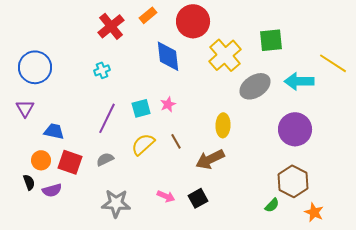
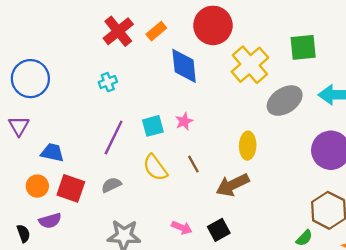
orange rectangle: (148, 15) -> (156, 31), moved
yellow semicircle: (143, 144) -> (155, 168), turned -85
black semicircle: (29, 182) -> (23, 233), moved

